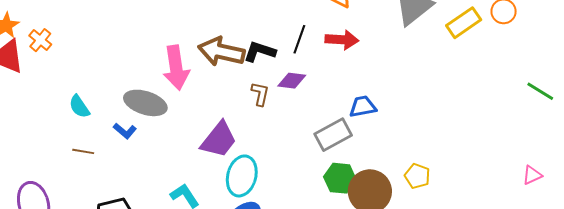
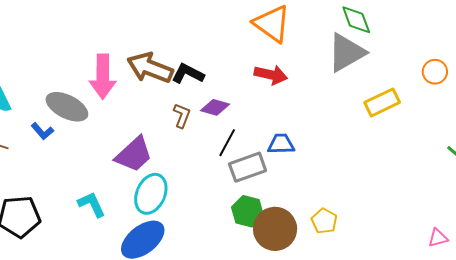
yellow rectangle: (464, 23) -> (382, 102), moved
black line: (299, 39) -> (227, 143), moved

